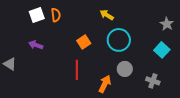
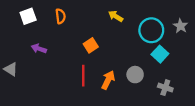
white square: (37, 15) -> (28, 16), moved
cyan circle: (119, 40) -> (151, 30), moved
cyan square: (162, 50) -> (160, 54), moved
orange arrow: (105, 84) -> (108, 80), moved

